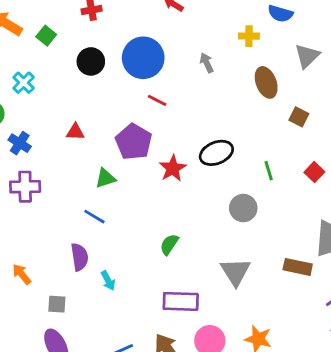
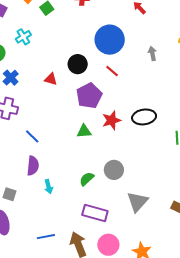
black circle: (91, 61) -> (78, 64), moved
green triangle: (105, 178) -> (84, 131), moved
gray circle: (243, 208) -> (114, 170), moved
blue line: (94, 217) -> (32, 136), moved
green semicircle: (169, 244) -> (87, 179), moved

